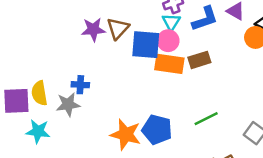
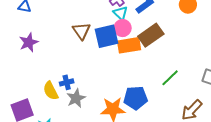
purple star: (93, 29) -> (29, 42), moved
brown rectangle: (199, 60) -> (151, 35), size x1.4
yellow semicircle: (39, 93) -> (51, 91), moved
gray star: (68, 104) -> (76, 98), moved

